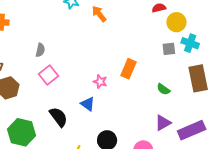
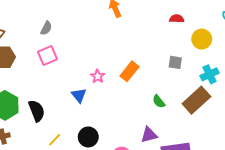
yellow circle: (176, 22) -> (202, 39), moved
cyan cross: (190, 43) -> (210, 74), moved, turned 30
brown rectangle: (198, 78) -> (196, 100), turned 44
black semicircle: (59, 117) -> (37, 111), moved

